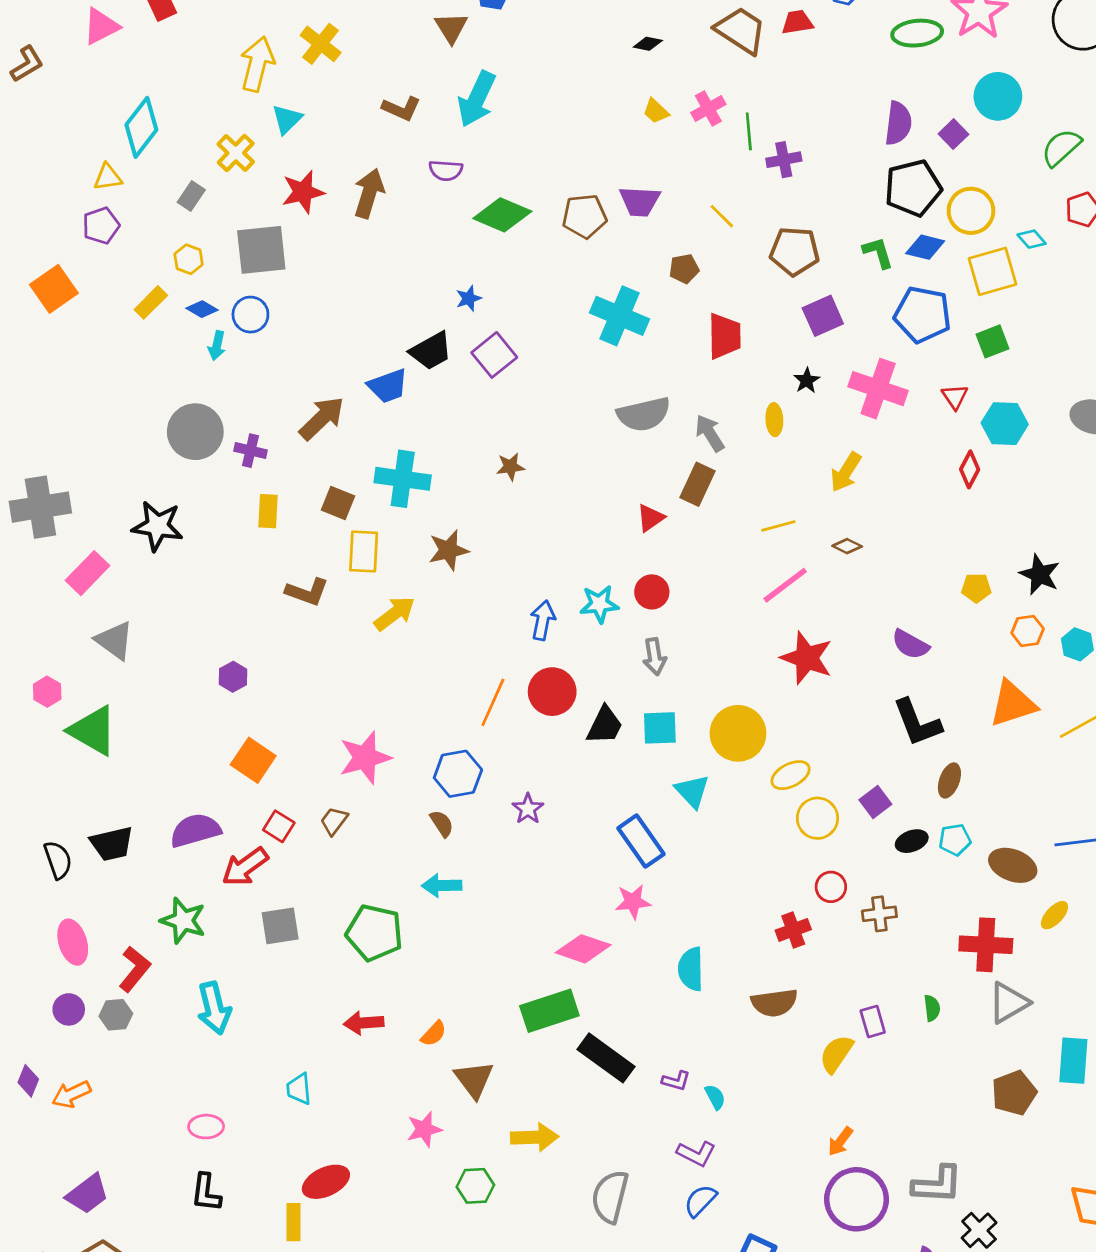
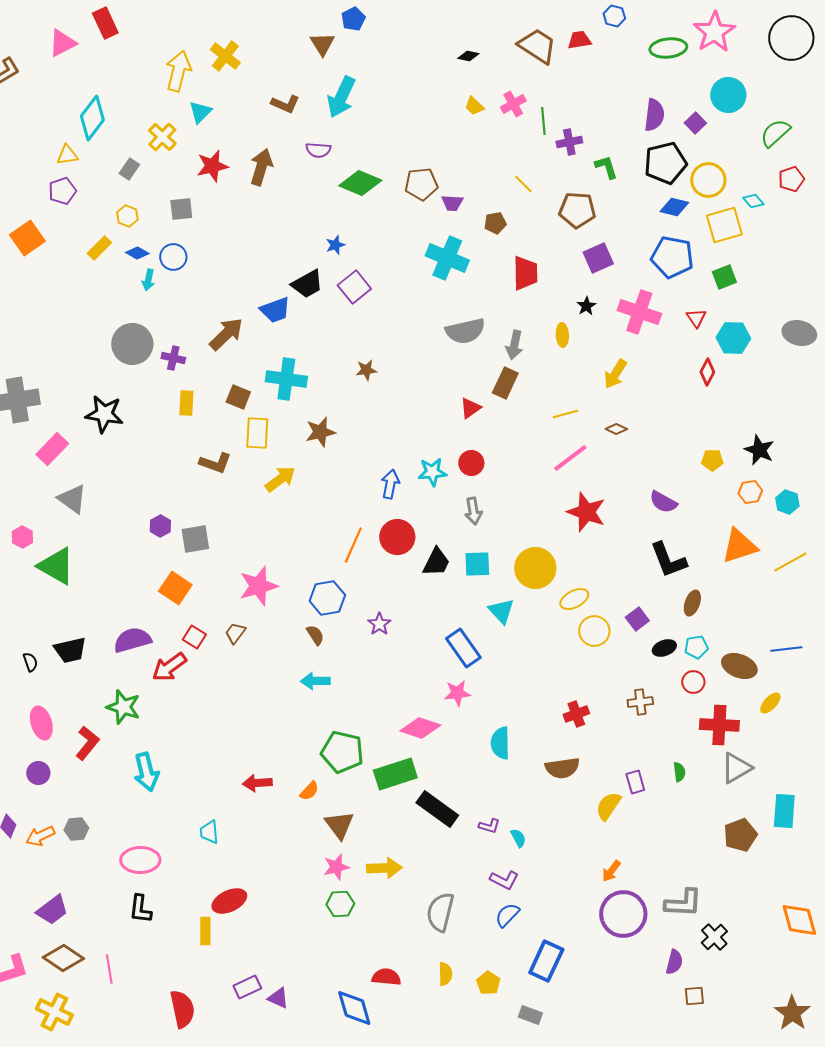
purple trapezoid: (640, 201) -> (452, 203), moved, size x0.7
gray square: (261, 250) -> (181, 209), size x0.6
green L-shape: (878, 253) -> (606, 167), moved
gray arrow: (710, 433) -> (514, 345), turned -136
black semicircle: (58, 860) -> (30, 662), size x0.7
red circle: (831, 887) -> (693, 682), moved
gray square: (280, 926) -> (195, 539), moved
green pentagon: (374, 933) -> (342, 752), moved
gray hexagon: (116, 1015) -> (76, 829), moved
pink ellipse: (206, 1127) -> (140, 860), size x1.5
pink star: (424, 1129) -> (336, 867), moved

